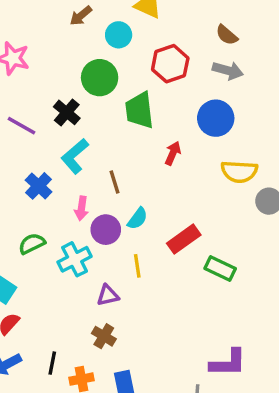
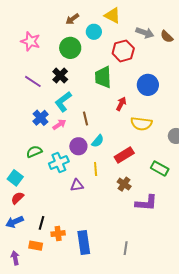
brown semicircle: (227, 35) -> (167, 37), moved
gray arrow: (228, 70) -> (145, 33), moved
green circle: (100, 78) -> (70, 48), moved
yellow semicircle: (239, 172) -> (141, 124), moved
pink arrow: (81, 208) -> (59, 125), moved, turned -136
green rectangle: (220, 268) -> (160, 168), moved
brown cross: (104, 336) -> (124, 184), moved
purple L-shape: (228, 363) -> (146, 203), moved

